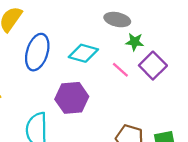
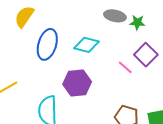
green star: (135, 42) -> (137, 22), moved
pink line: (120, 70) -> (125, 67), moved

